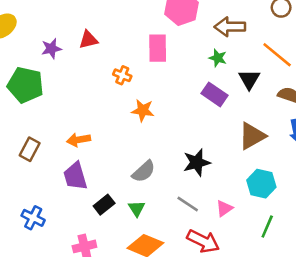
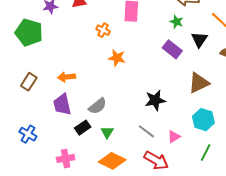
gray semicircle: (144, 171) -> (98, 106), moved

